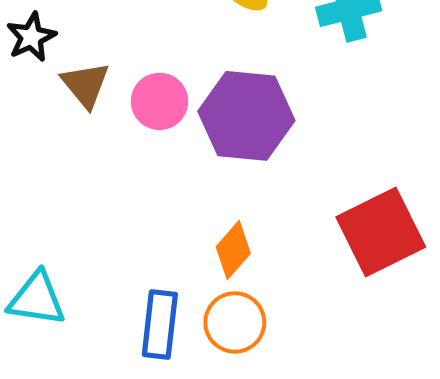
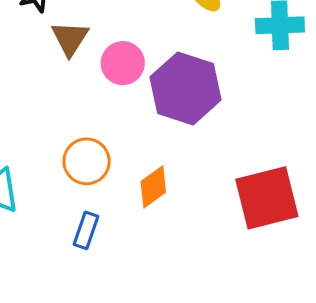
orange circle: (235, 322) -> (87, 161), moved
blue rectangle: (160, 324) -> (86, 230), size x0.7

